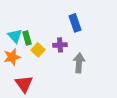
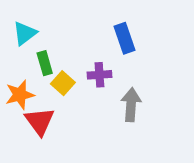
cyan triangle: (15, 36) -> (25, 33), moved, turned 35
red triangle: (24, 84) -> (40, 121), moved

